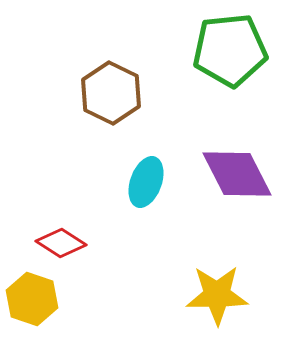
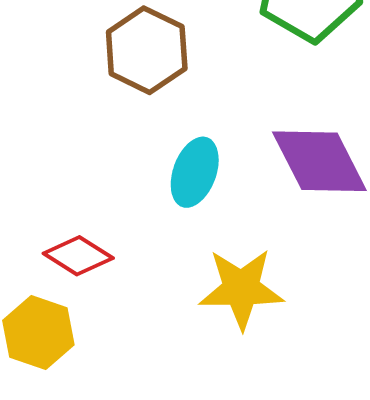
yellow star: (217, 295) -> (241, 289), moved

